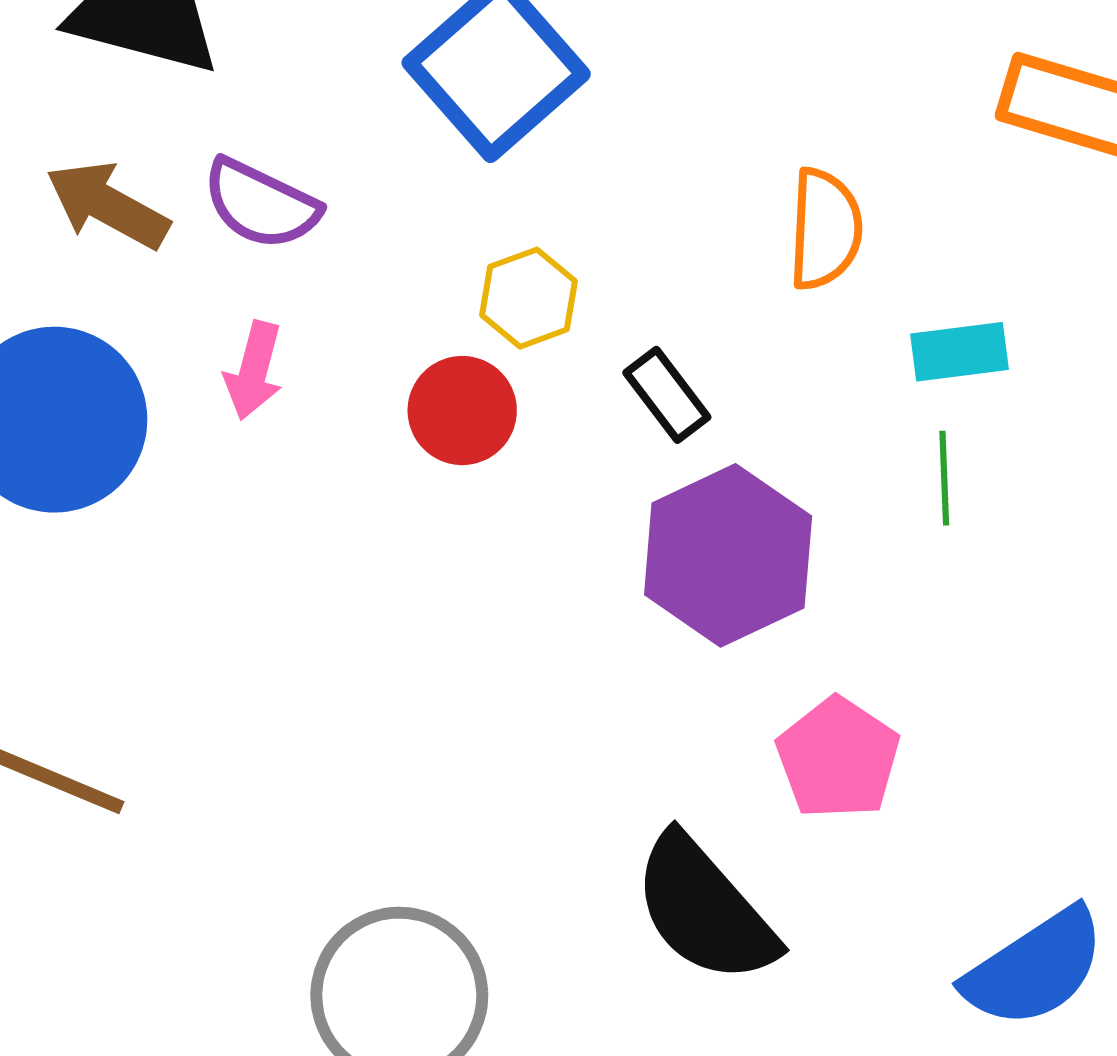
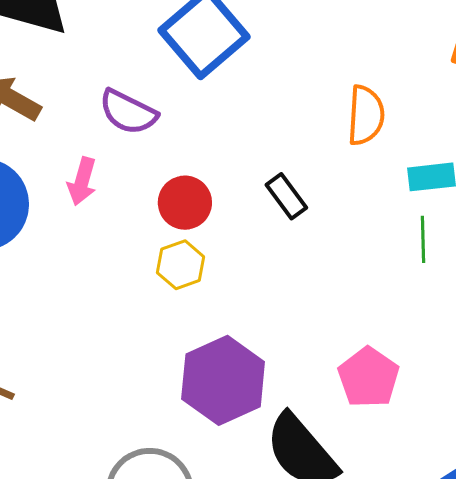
purple semicircle: (261, 204) -> (128, 112), moved
yellow hexagon: (528, 298) -> (181, 265), moved
purple hexagon: (728, 555) -> (223, 380), moved

